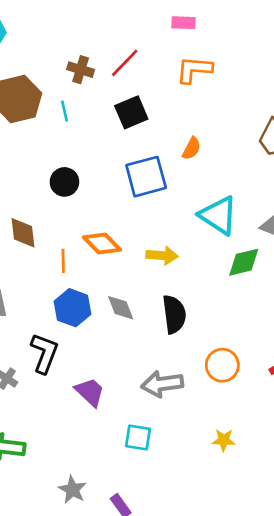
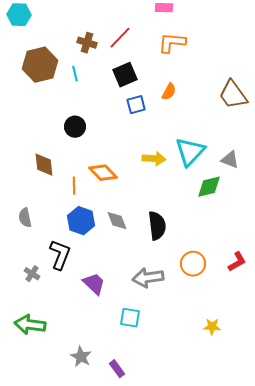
orange semicircle: (192, 148) -> (169, 92), moved
blue square: (146, 177) -> (136, 105), moved, size x0.6
cyan triangle: (218, 215) -> (190, 152), turned 40
yellow arrow: (162, 255) -> (154, 159), moved
yellow star: (224, 440) -> (212, 327), moved

